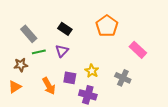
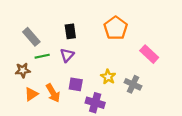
black rectangle: (65, 29) -> (70, 31), turned 48
yellow star: (92, 71) -> (108, 77), moved
orange triangle: (15, 87) -> (31, 94), moved

